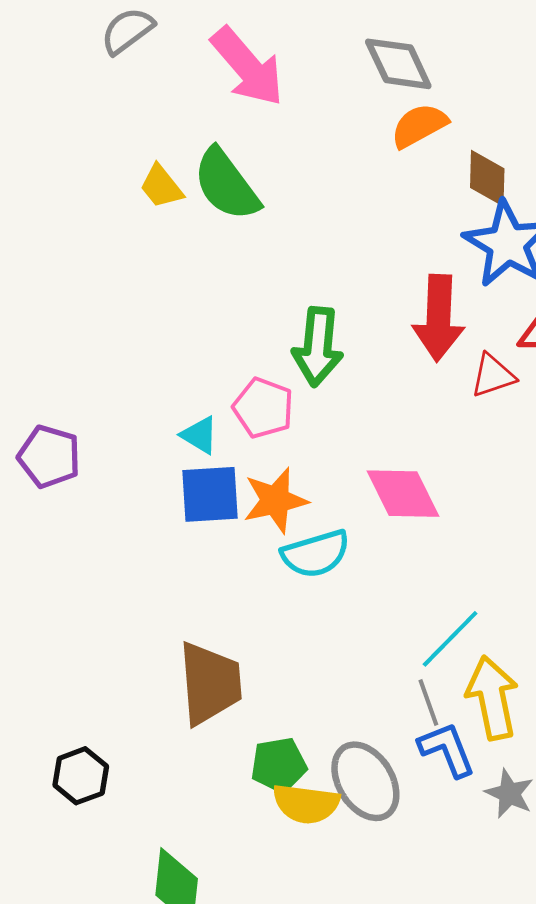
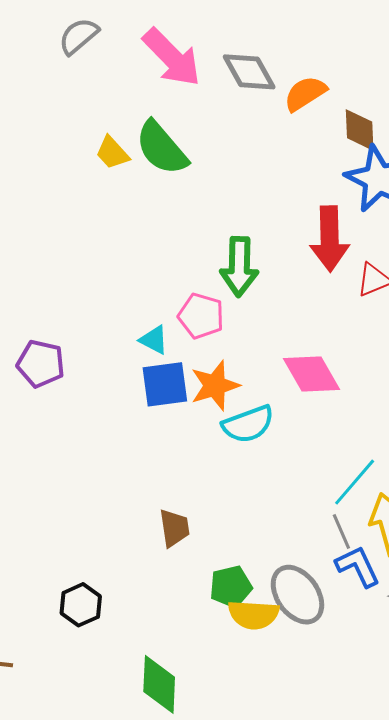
gray diamond: (398, 64) -> (249, 72), moved
brown trapezoid: (210, 683) -> (174, 528), size x0.6

